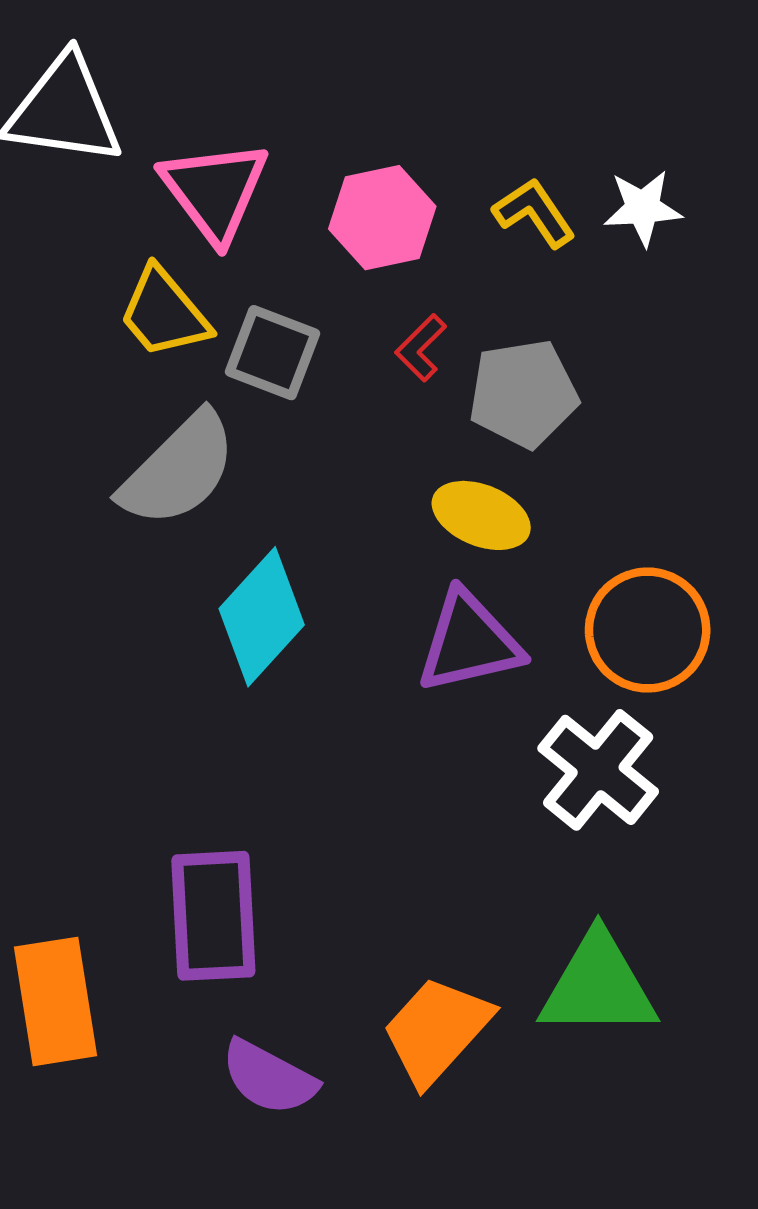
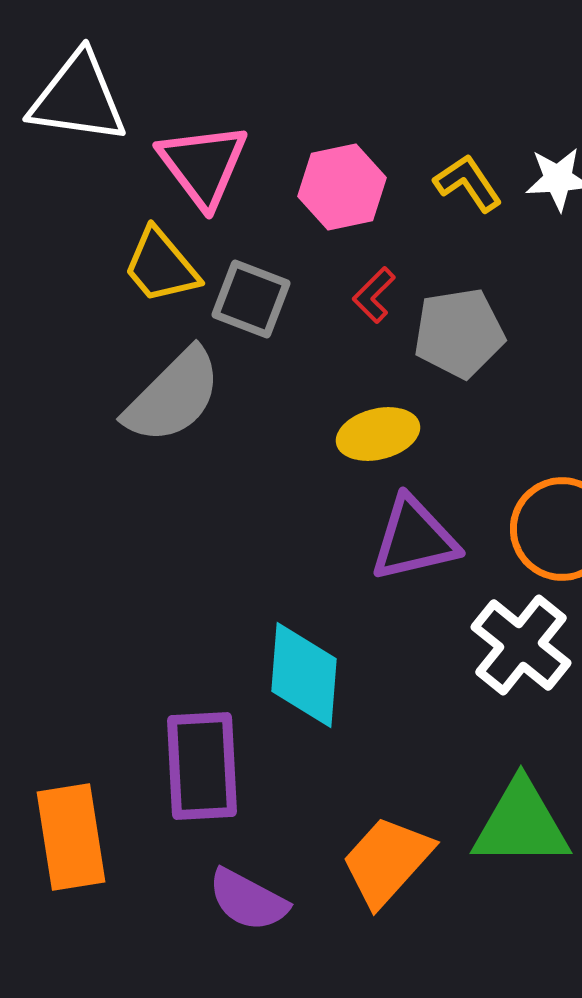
yellow ellipse: (481, 515) -> (378, 434), moved, turned -36
cyan diamond: (262, 617) -> (304, 675), moved, turned -38

